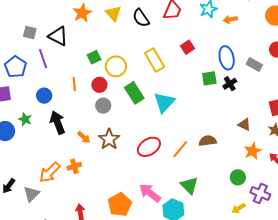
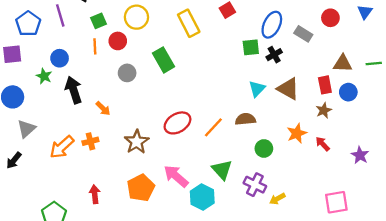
green square: (94, 57) -> (99, 21), moved
blue ellipse: (227, 58) -> (272, 25), turned 35
yellow circle: (116, 66) -> (136, 17), moved
red circle: (99, 85) -> (118, 41), moved
cyan triangle: (164, 102) -> (257, 89), moved, size x0.7
green star: (25, 119) -> (44, 76), moved
brown triangle: (244, 125) -> (288, 89), moved, size x1.5
brown star: (109, 139) -> (137, 142), moved
green circle: (238, 177) -> (264, 148), moved
purple cross: (260, 193) -> (255, 185), moved
gray triangle: (32, 194) -> (26, 129), moved

